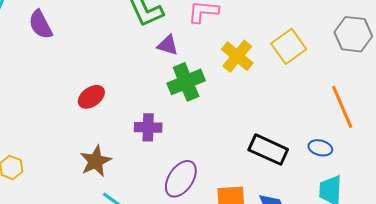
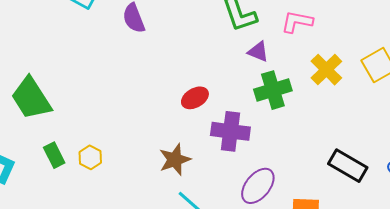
red ellipse: (91, 97) -> (195, 98), moved
purple cross: (148, 127) -> (230, 131), size x1.4

